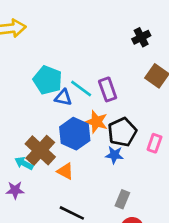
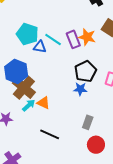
orange star: (96, 122) -> (87, 37), moved
blue hexagon: (75, 134) -> (16, 71), moved
cyan arrow: (24, 163) -> (29, 105), moved, turned 112

